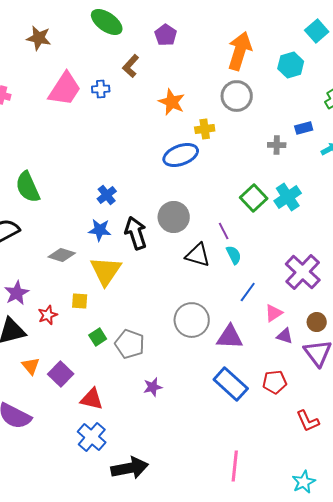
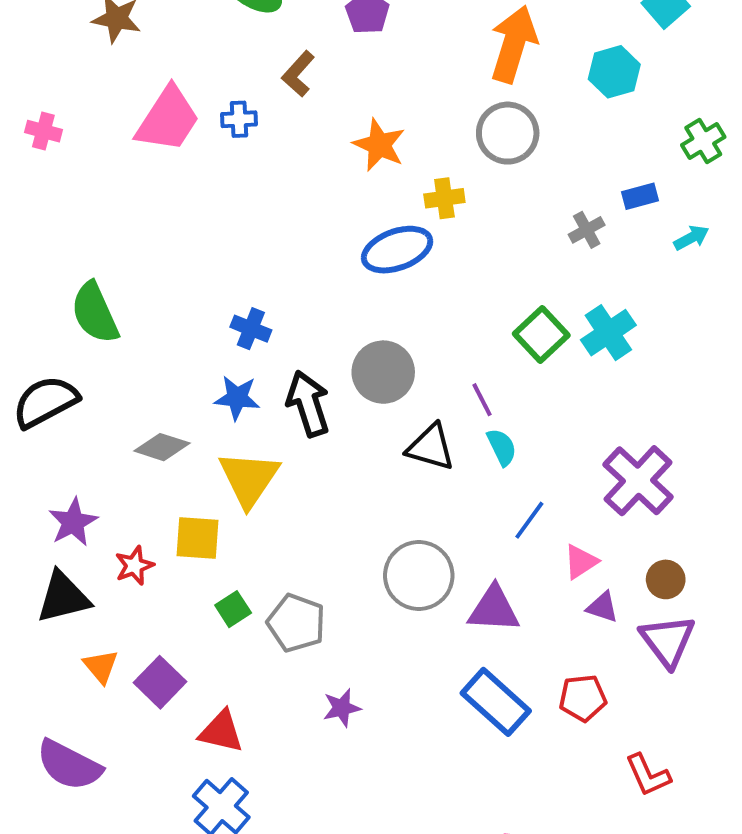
gray cross: (277, 145) -> (587, 230), turned -30
blue cross: (107, 195) -> (251, 329), turned -30
yellow square: (80, 301) -> (198, 538), size x1.4

